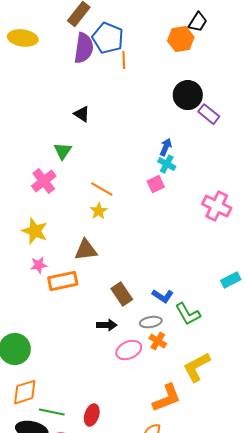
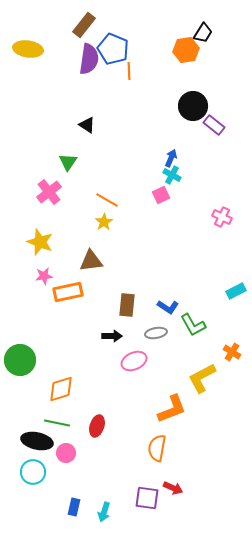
pink cross: (217, 206) -> (222, 217), size x0.7
brown rectangle: (122, 294) -> (127, 305), turned 40
orange cross: (158, 341) -> (232, 352), moved
orange diamond: (25, 392) -> (61, 389), moved

